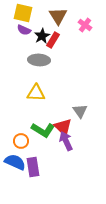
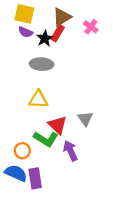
brown triangle: (58, 16) -> (62, 17), turned 30
red rectangle: (53, 40) -> (58, 33), moved
red triangle: (63, 127) -> (58, 125), moved

